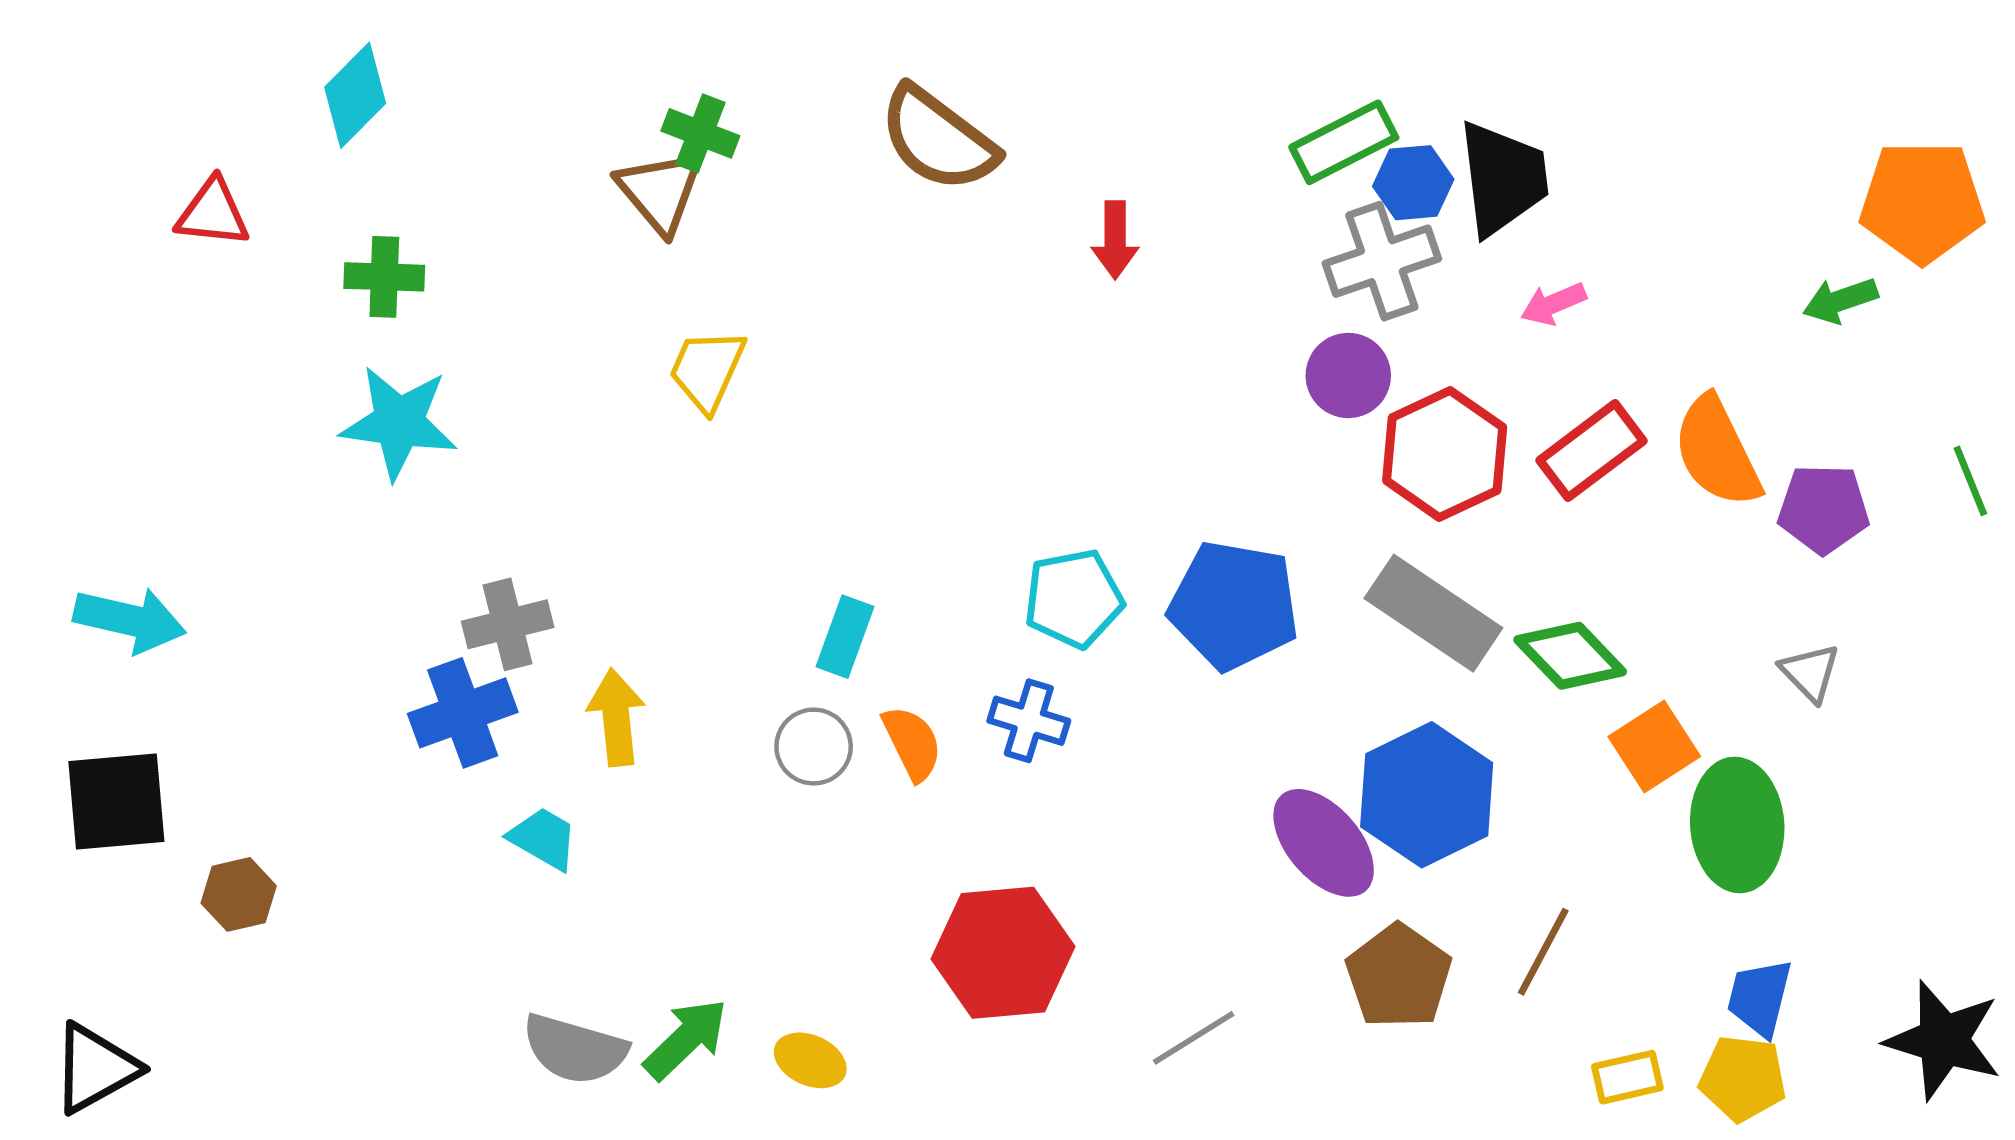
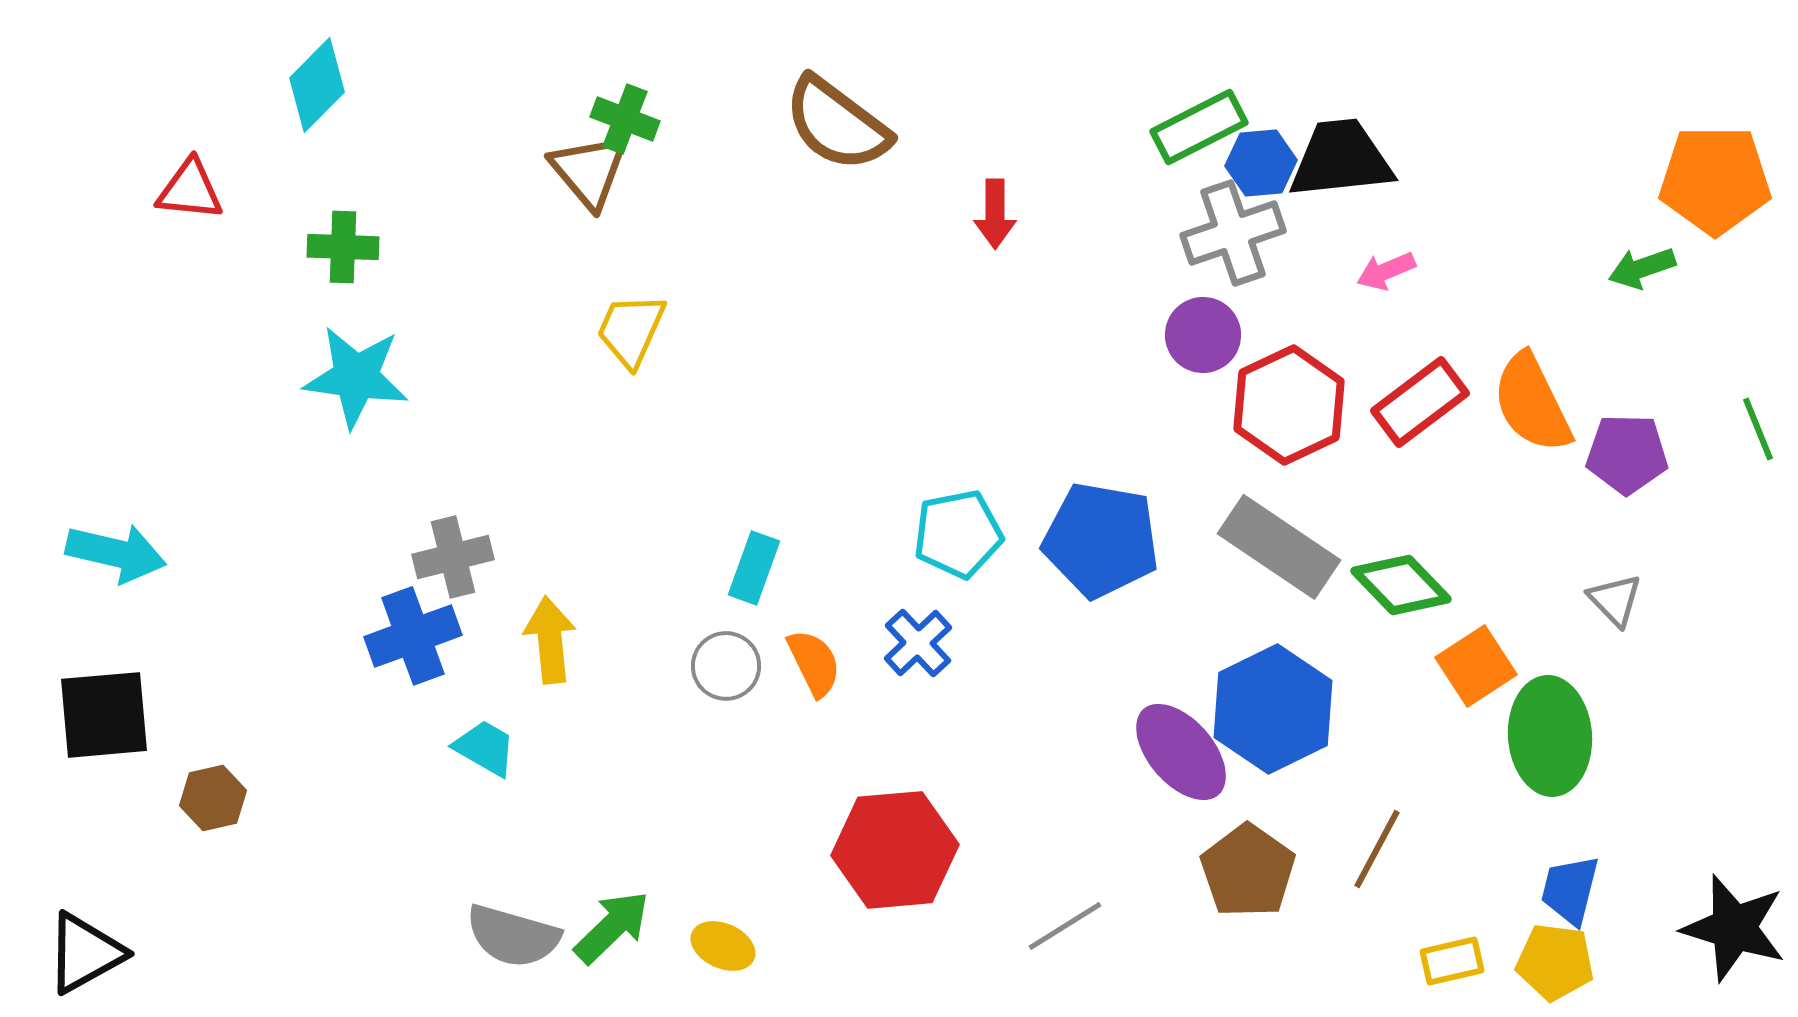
black trapezoid: (1503, 178) -> (1341, 159), turned -89
blue cross: (1029, 721) -> (918, 643), turned 30

